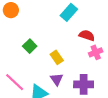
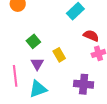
purple triangle: (57, 79) -> (37, 64), moved
pink line: (15, 82) -> (15, 76), turned 35

